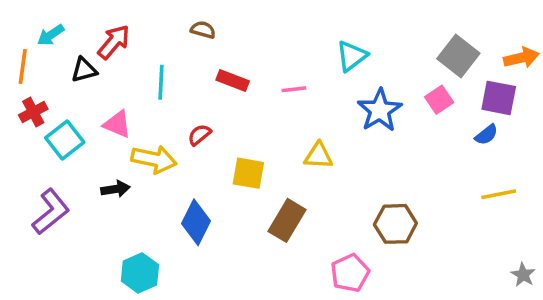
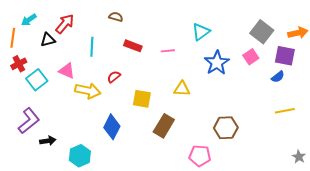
black arrow: (115, 189) -> (48, 141), moved
pink pentagon: (350, 273) -> (200, 156), turned 30

